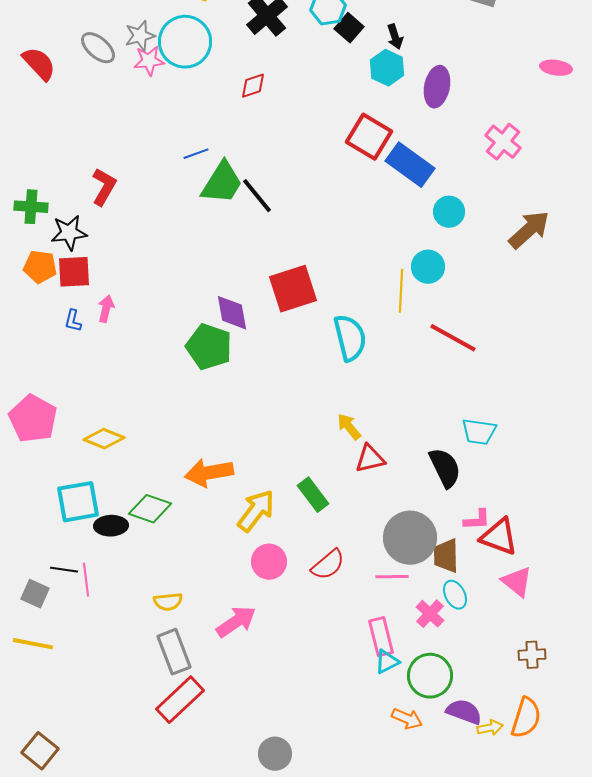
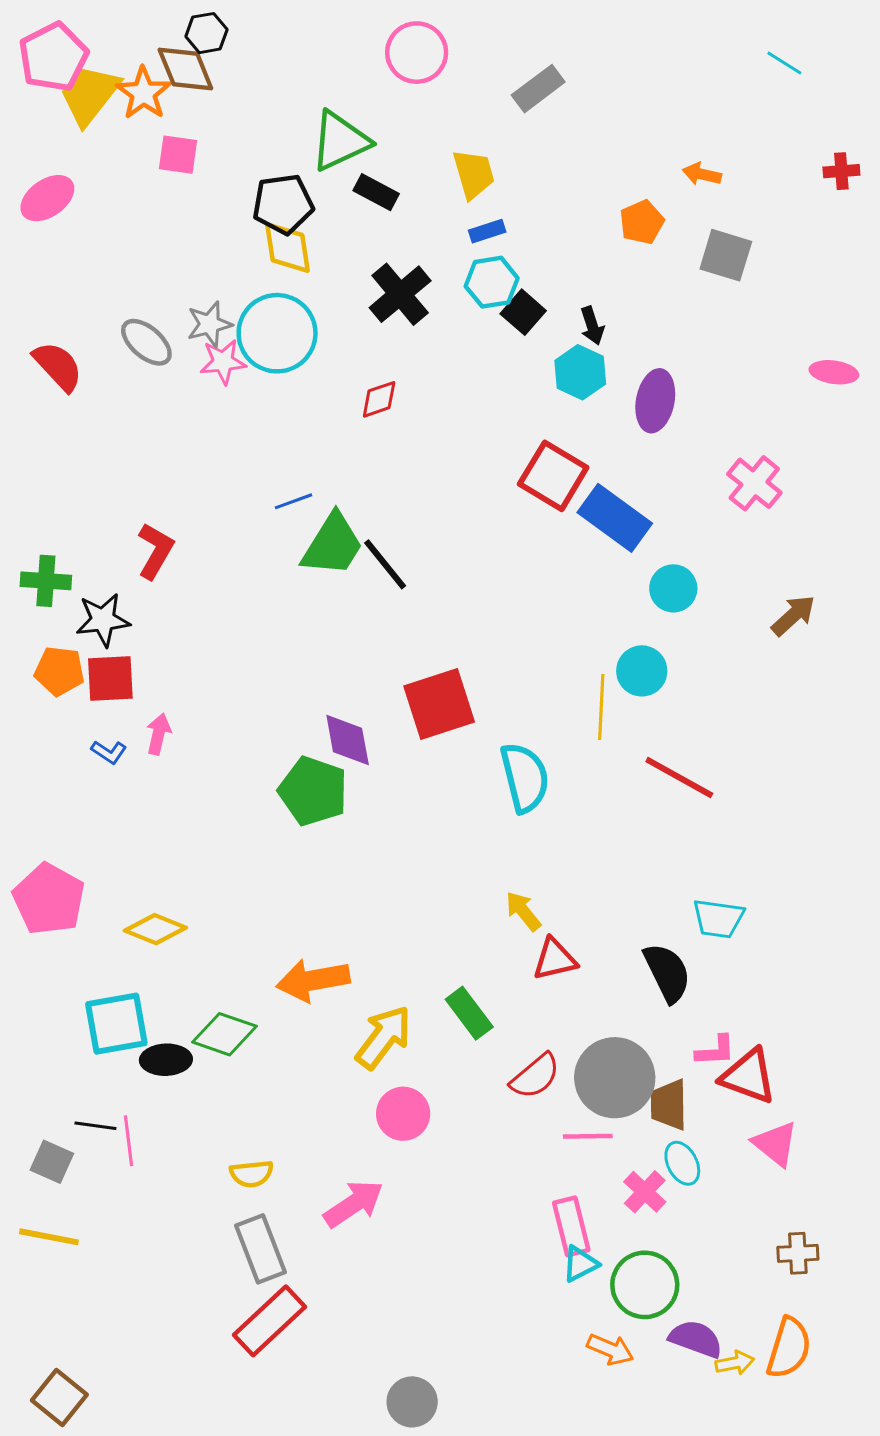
brown arrow: (529, 230) -> (793, 615), size x0.7
blue L-shape: (73, 321) -> (109, 752), turned -70
red semicircle: (328, 565) -> (535, 1076), moved

